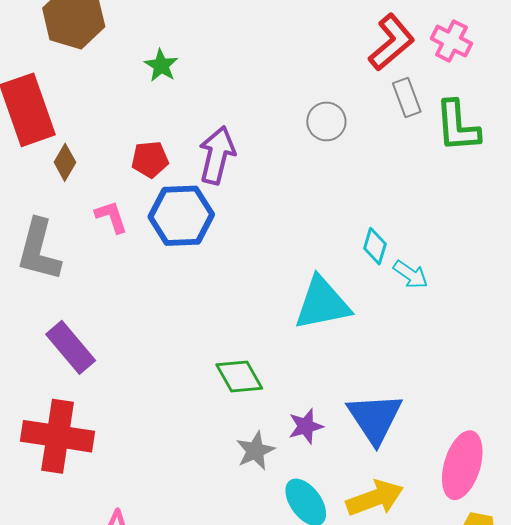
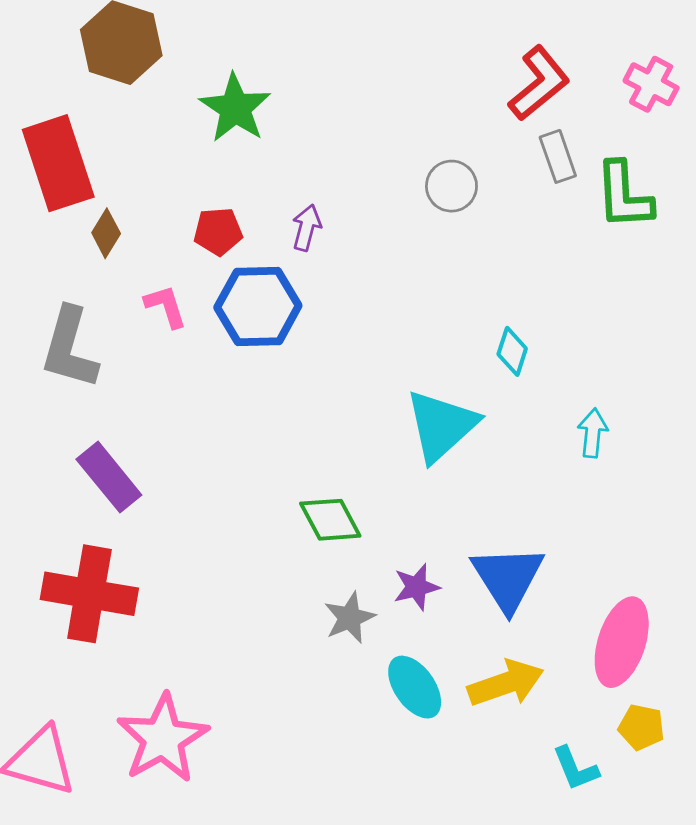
pink cross: (451, 41) -> (651, 84), moved
green star: (161, 65) -> (235, 108), size x1.6
purple arrow: (217, 155) -> (307, 228), size x0.6
cyan arrow: (411, 275) -> (593, 433), moved, turned -120
cyan triangle: (322, 303) -> (441, 426), turned -32

